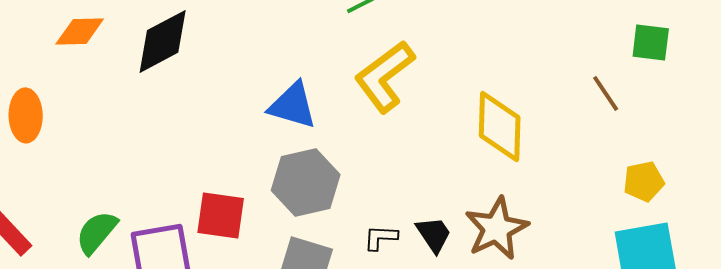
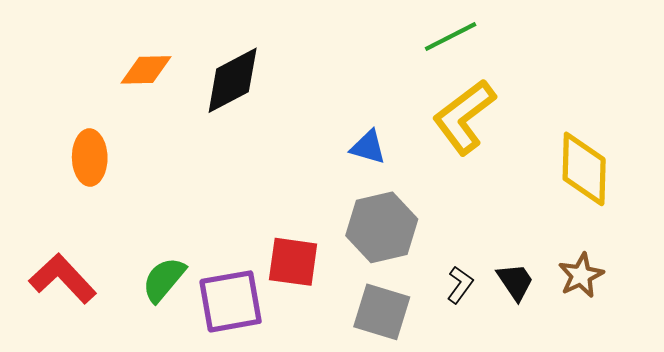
blue triangle: (293, 105) -> (368, 147), size x0.7
brown star: (497, 228) -> (581, 275), size x0.7
black L-shape: (381, 237) -> (460, 285), turned 123

